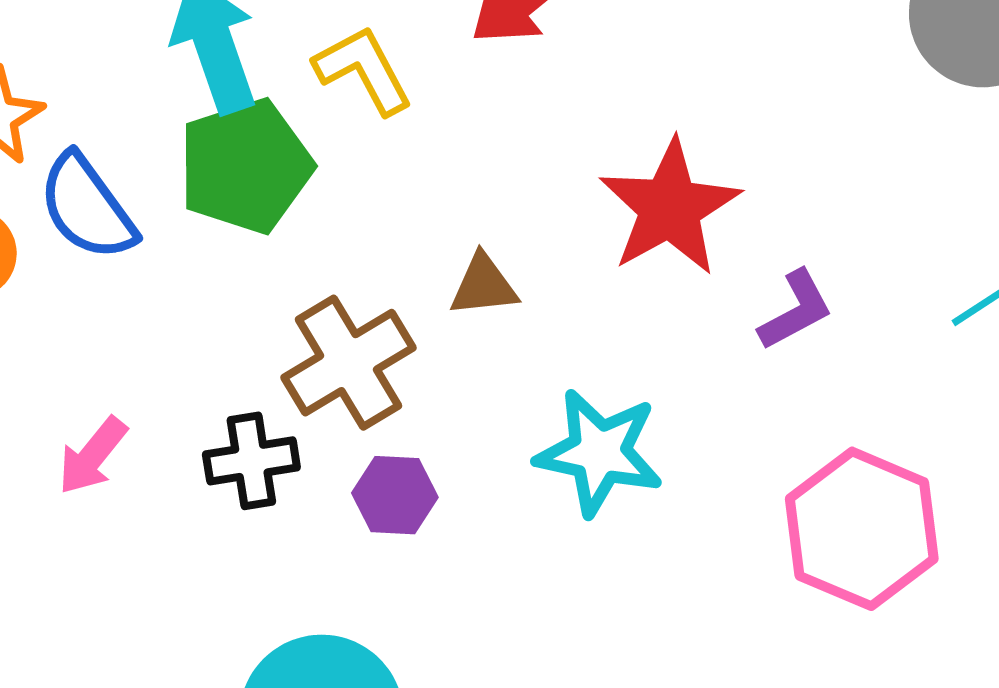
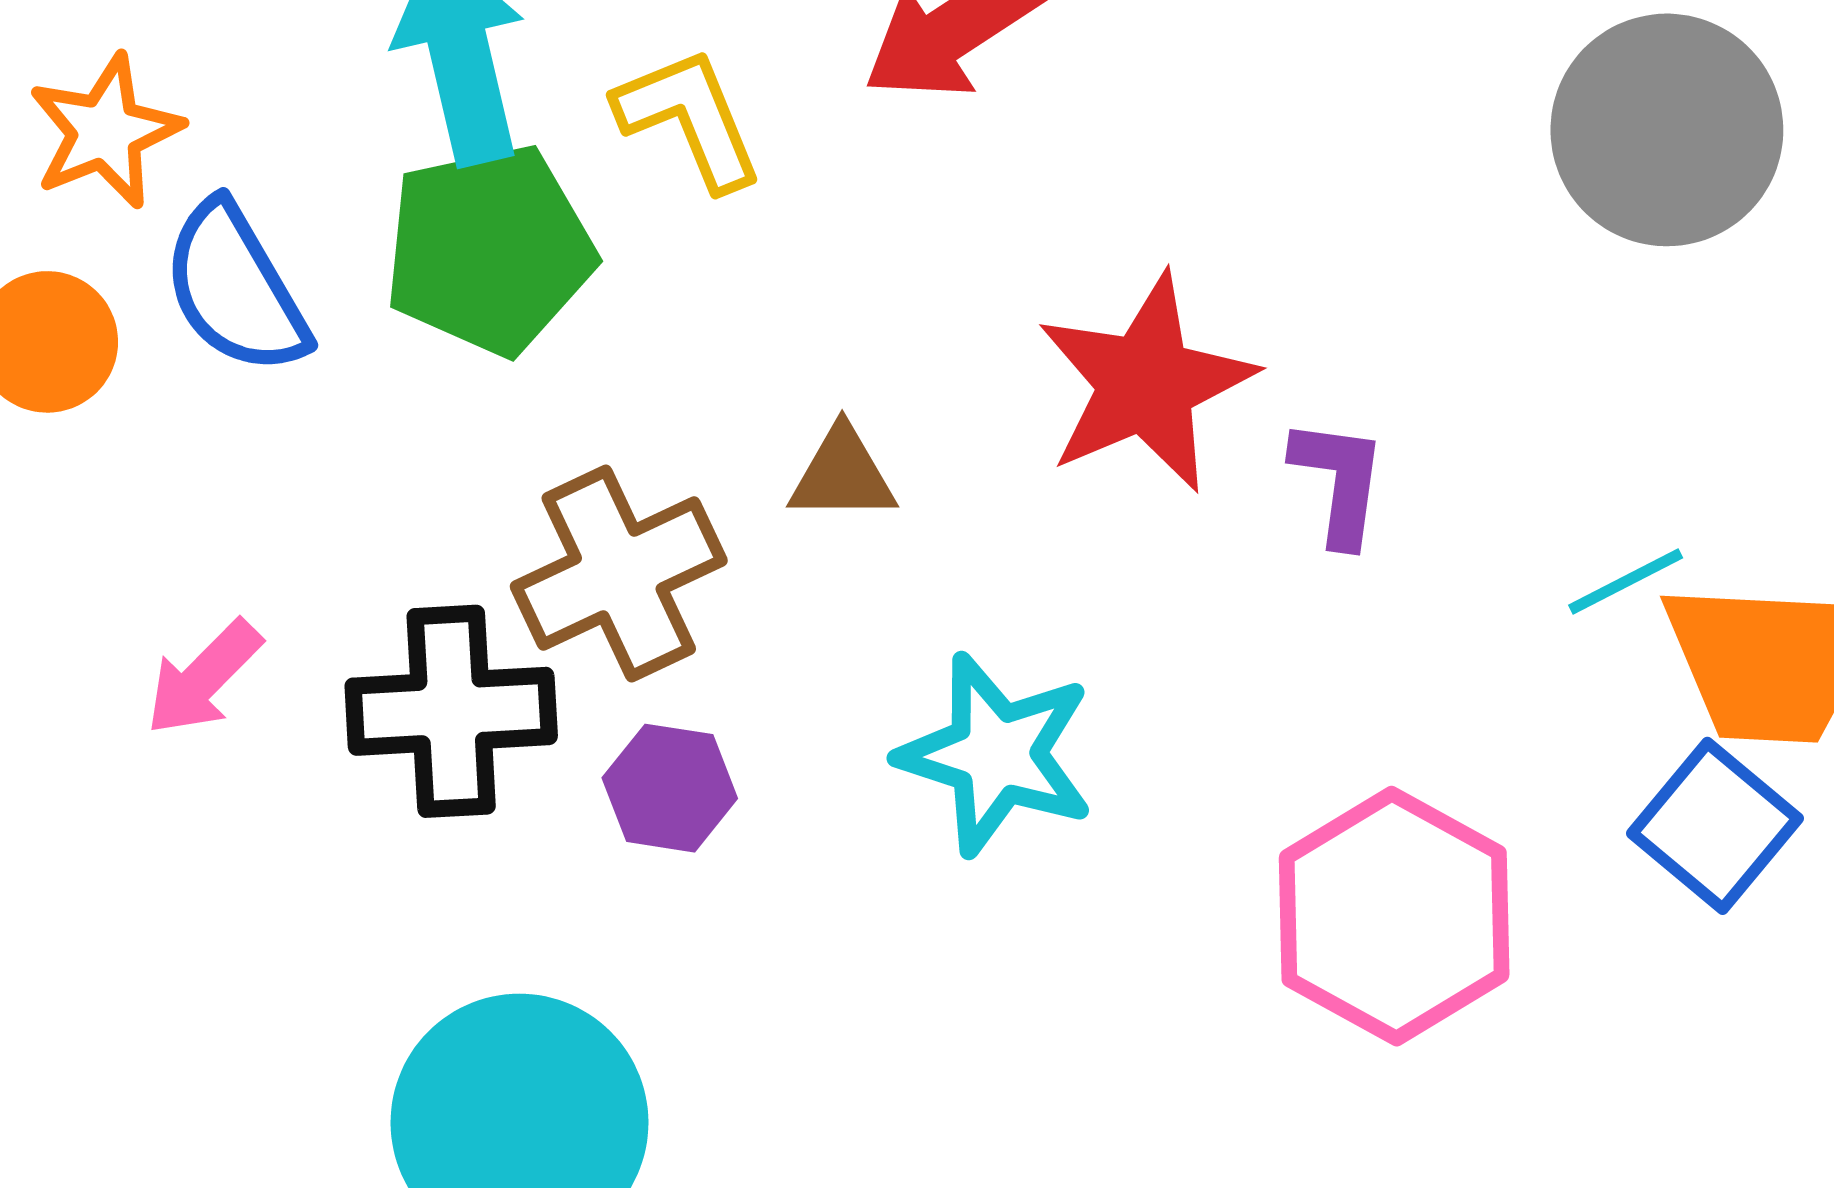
purple L-shape: (796, 310) -> (1339, 481), moved, turned -60
black cross: (251, 461) -> (451, 711), size x1.4

